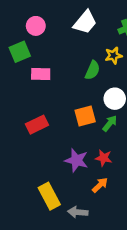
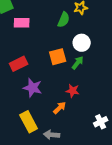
purple star: (76, 160) -> (33, 88), moved
orange arrow: (100, 185) -> (60, 108), moved

